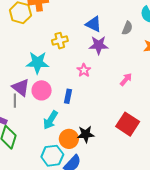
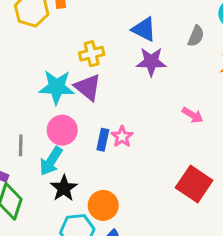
pink star: (84, 70) -> (122, 137), moved
pink arrow: (126, 79) -> (193, 115), turned 80
purple triangle: (21, 87) -> (88, 87), moved
cyan arrow: (50, 120) -> (51, 161), moved
black star: (86, 134) -> (64, 188), moved, turned -30

